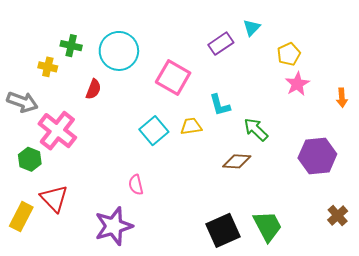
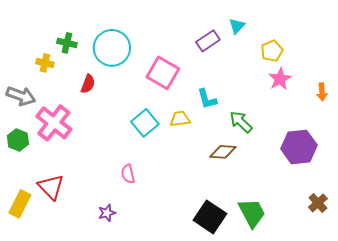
green hexagon: (30, 159) -> (18, 140), moved
purple star: (114, 226) -> (107, 213), size x0.5
black square: (223, 230) -> (210, 217), turned -32

